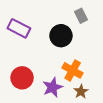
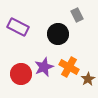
purple star: (53, 87) -> (44, 67), moved
brown star: (81, 91) -> (88, 79), moved

